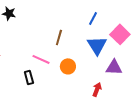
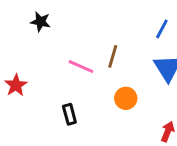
pink line: (41, 59) -> (81, 66), moved

